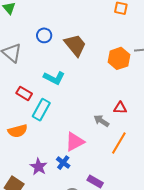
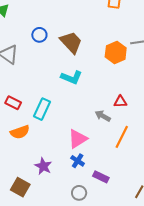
cyan L-shape: (54, 78) -> (71, 77), moved
red rectangle: (24, 93) -> (13, 103), moved
blue cross: (63, 163) -> (78, 161), moved

